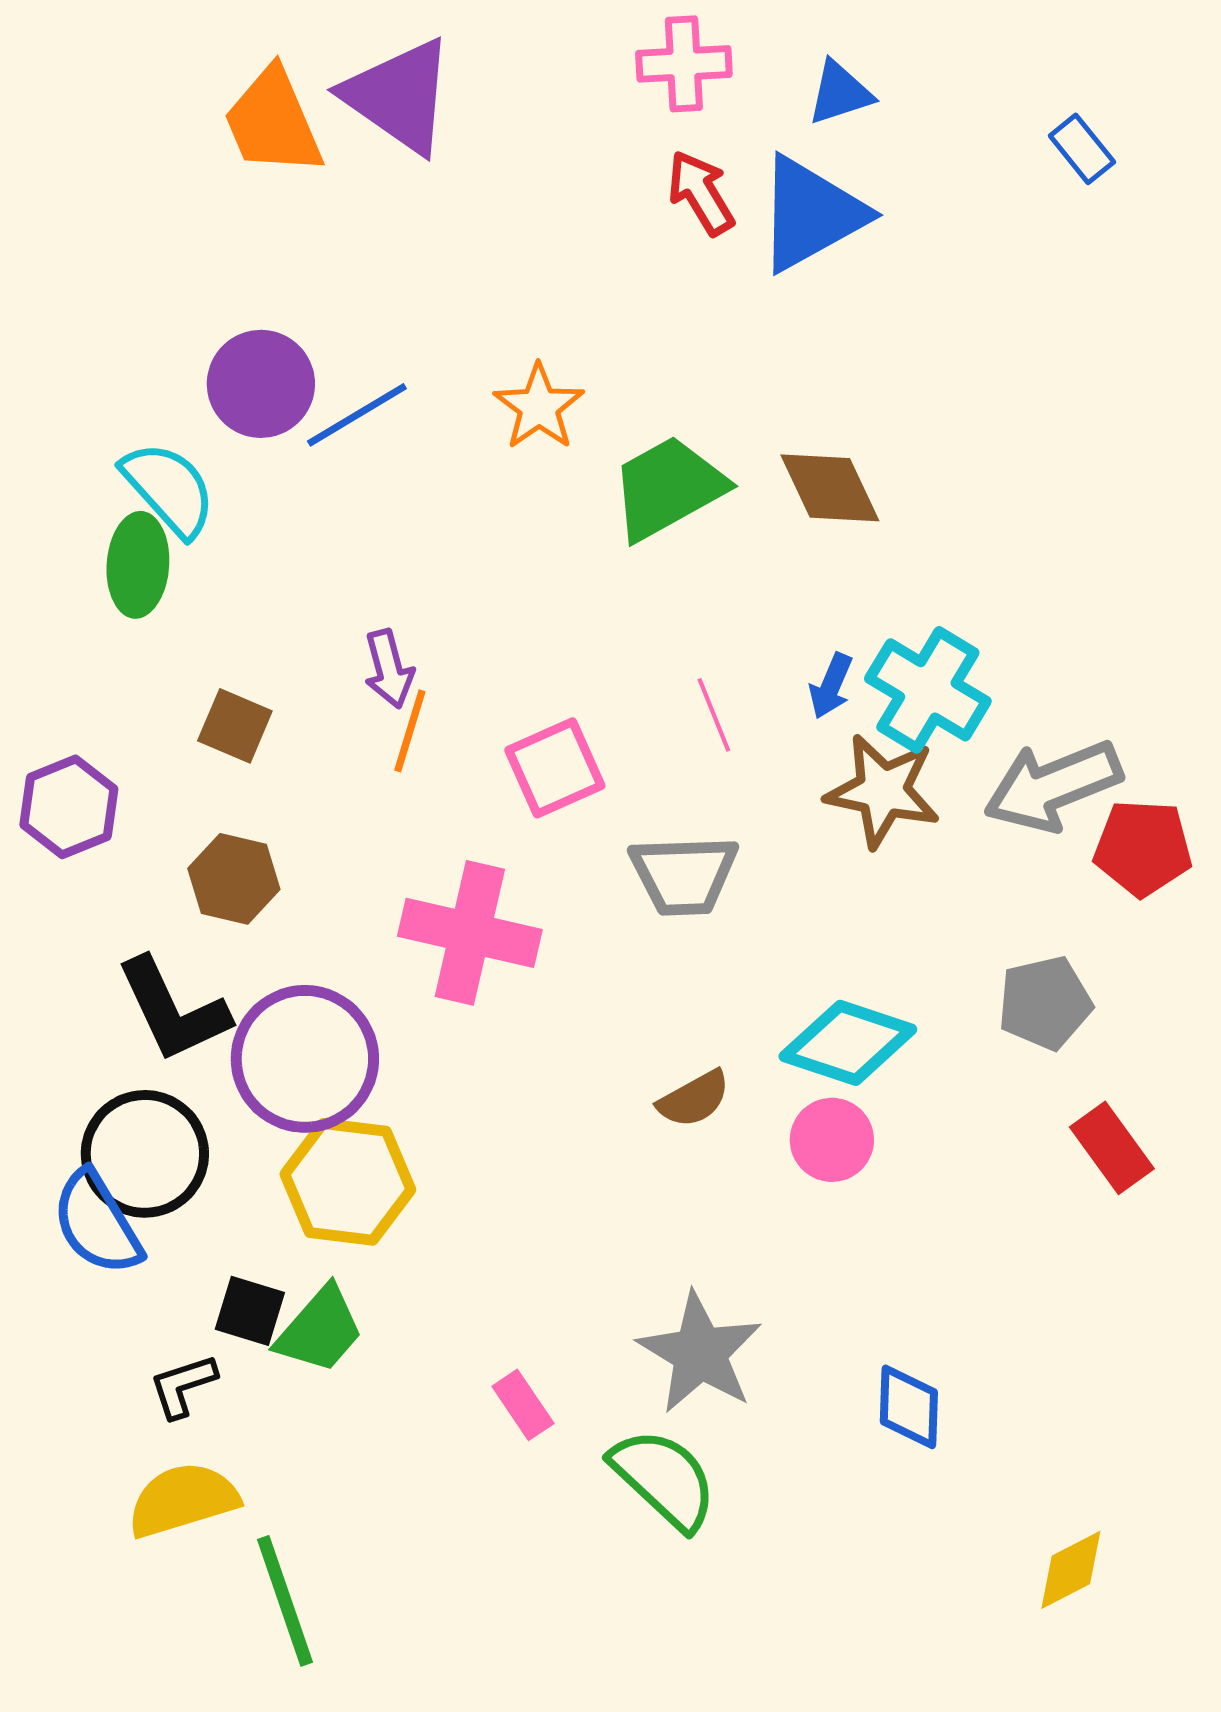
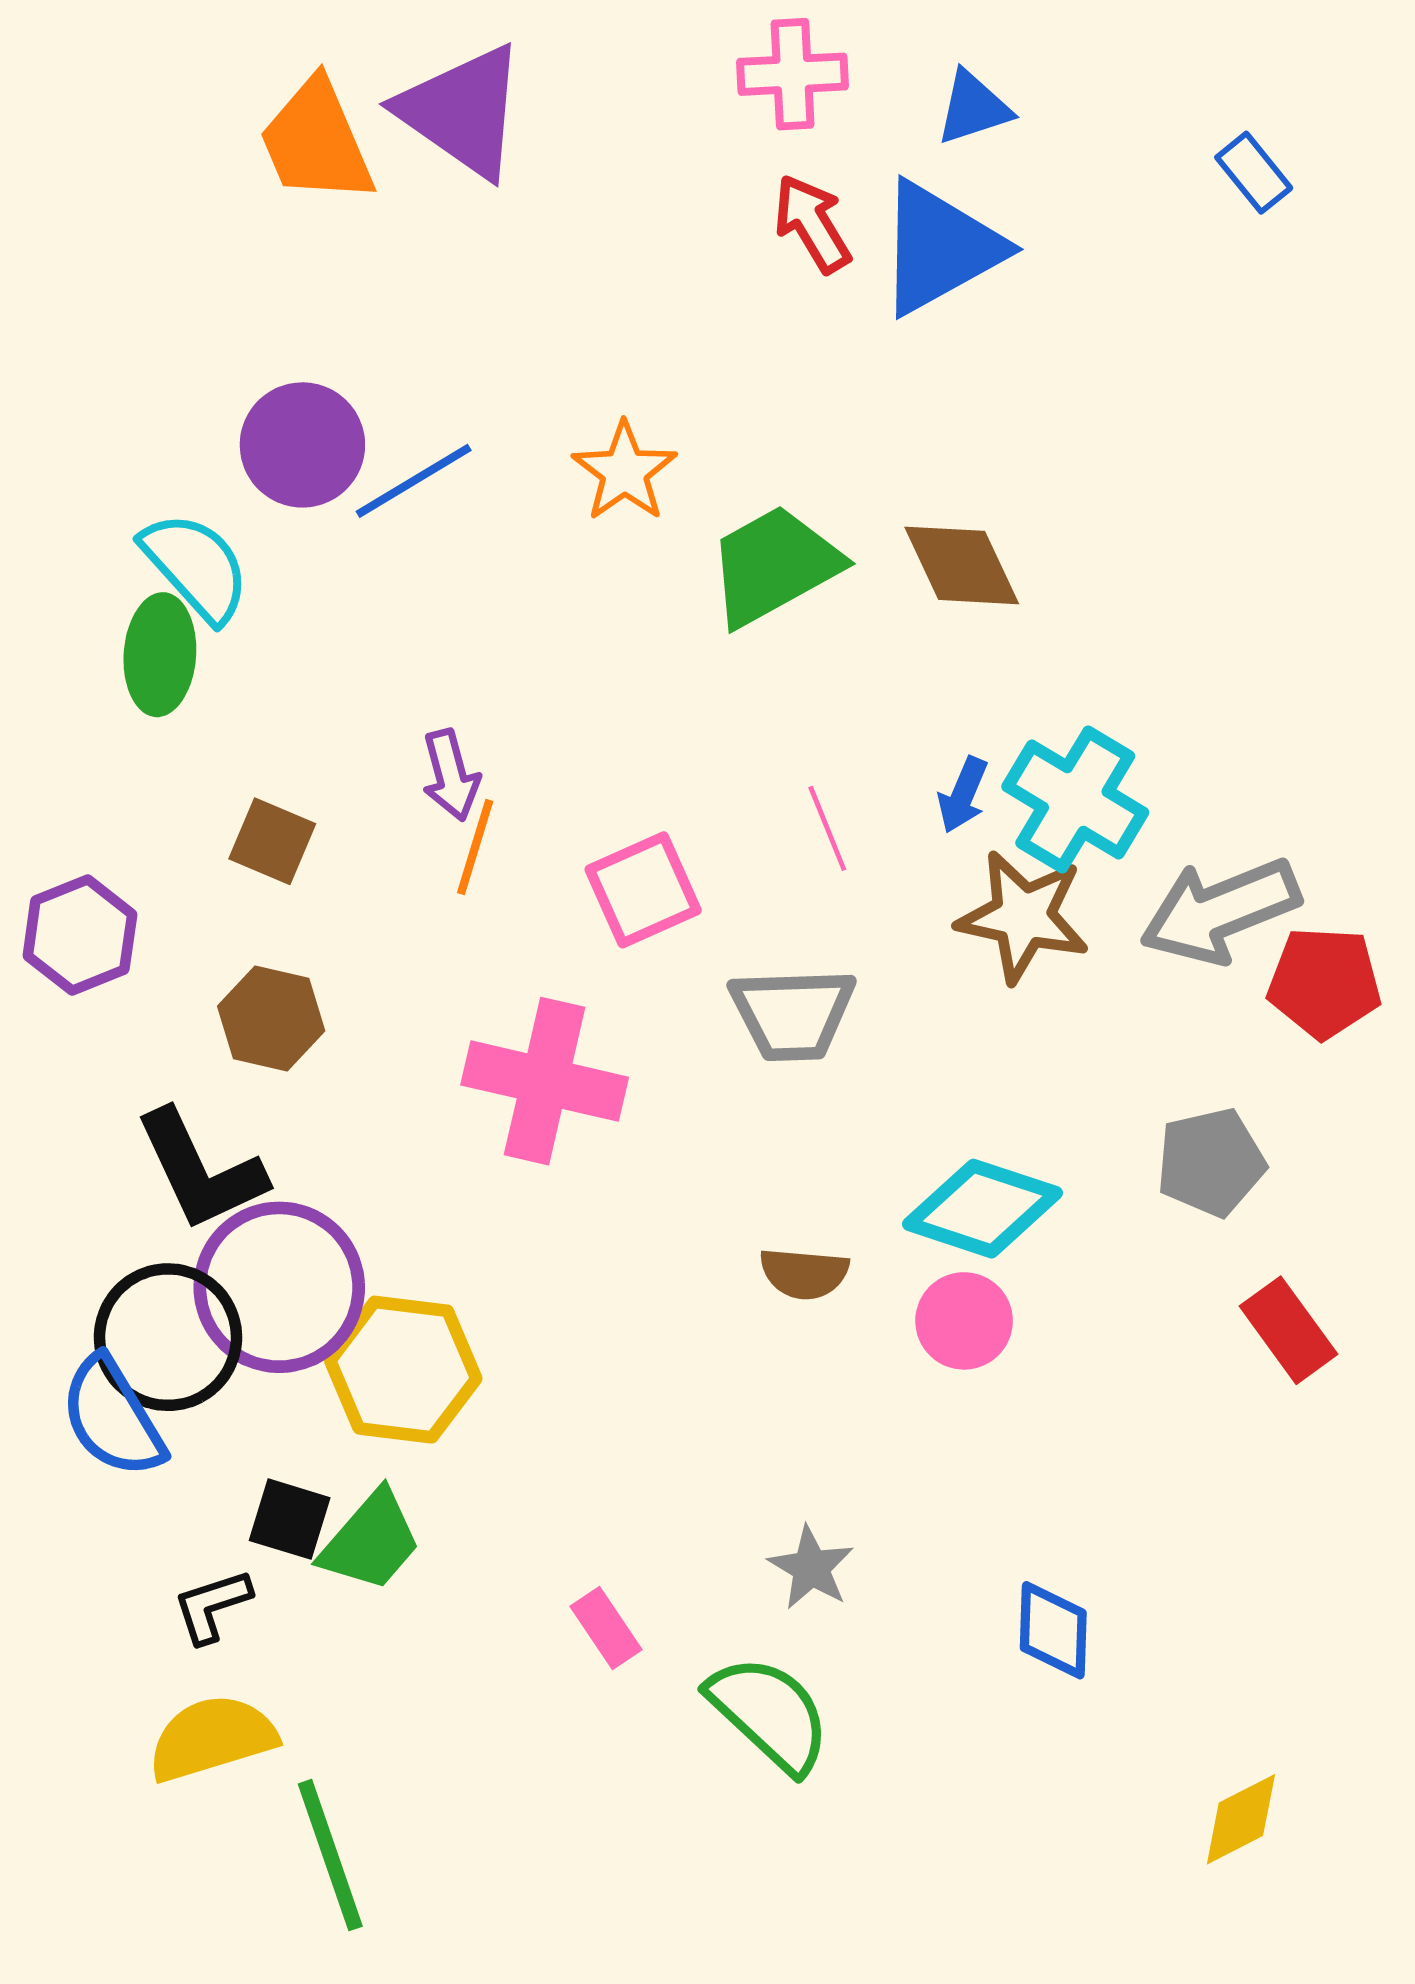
purple circle: (305, 1059) -> (279, 1287), moved
brown semicircle: (694, 1099) -> (804, 1273), turned 34
gray star: (700, 1353) -> (811, 1568), size x0.6

